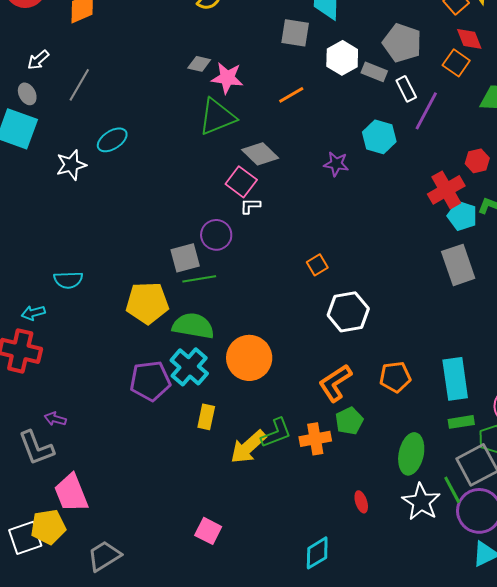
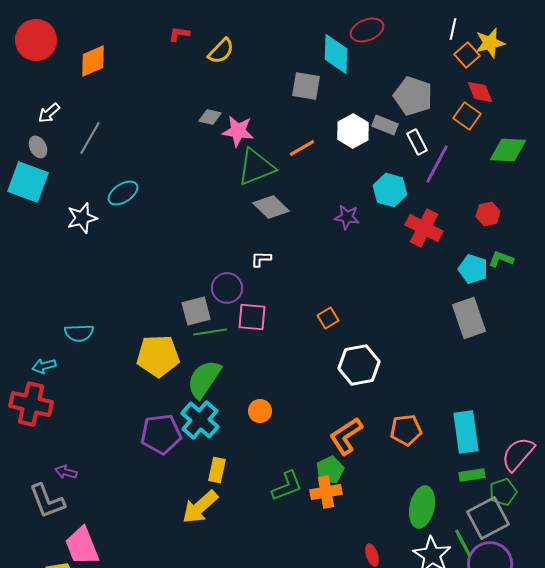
white hexagon: (342, 58) -> (353, 131), moved
green triangle: (217, 117) -> (256, 167), moved
pink square: (241, 182) -> (252, 317), moved, turned -32
red cross: (446, 190) -> (424, 228), moved, turned -33
green semicircle: (193, 326) -> (204, 379), turned -66
orange circle: (249, 358) -> (260, 411), size x0.5
green pentagon: (349, 421) -> (330, 470), moved
yellow arrow: (248, 447) -> (200, 507), moved

